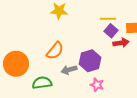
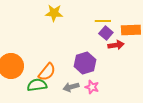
orange semicircle: (55, 51) -> (47, 72), moved
gray arrow: (69, 70) -> (71, 87), moved

